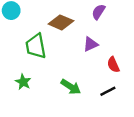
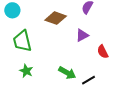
green trapezoid: (36, 46) -> (22, 41), moved
black line: (108, 91) -> (89, 80), moved

